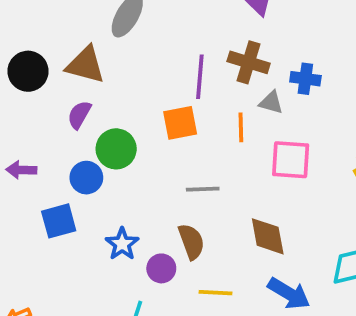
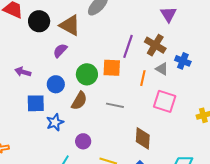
green circle: (116, 149) -> (87, 74), moved
brown semicircle: (191, 242) -> (79, 101), moved, turned 36
blue star: (122, 244) -> (55, 122), moved

